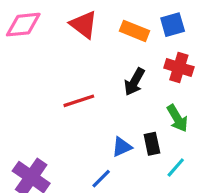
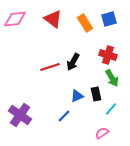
orange rectangle: (134, 31) -> (85, 23), turned 36
red cross: (179, 67) -> (108, 55), moved
black arrow: (134, 82) -> (73, 62), moved

